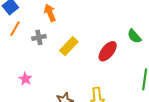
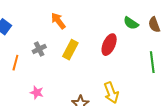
orange arrow: (50, 13) -> (58, 21), moved
orange line: (15, 29) -> (15, 63), moved

